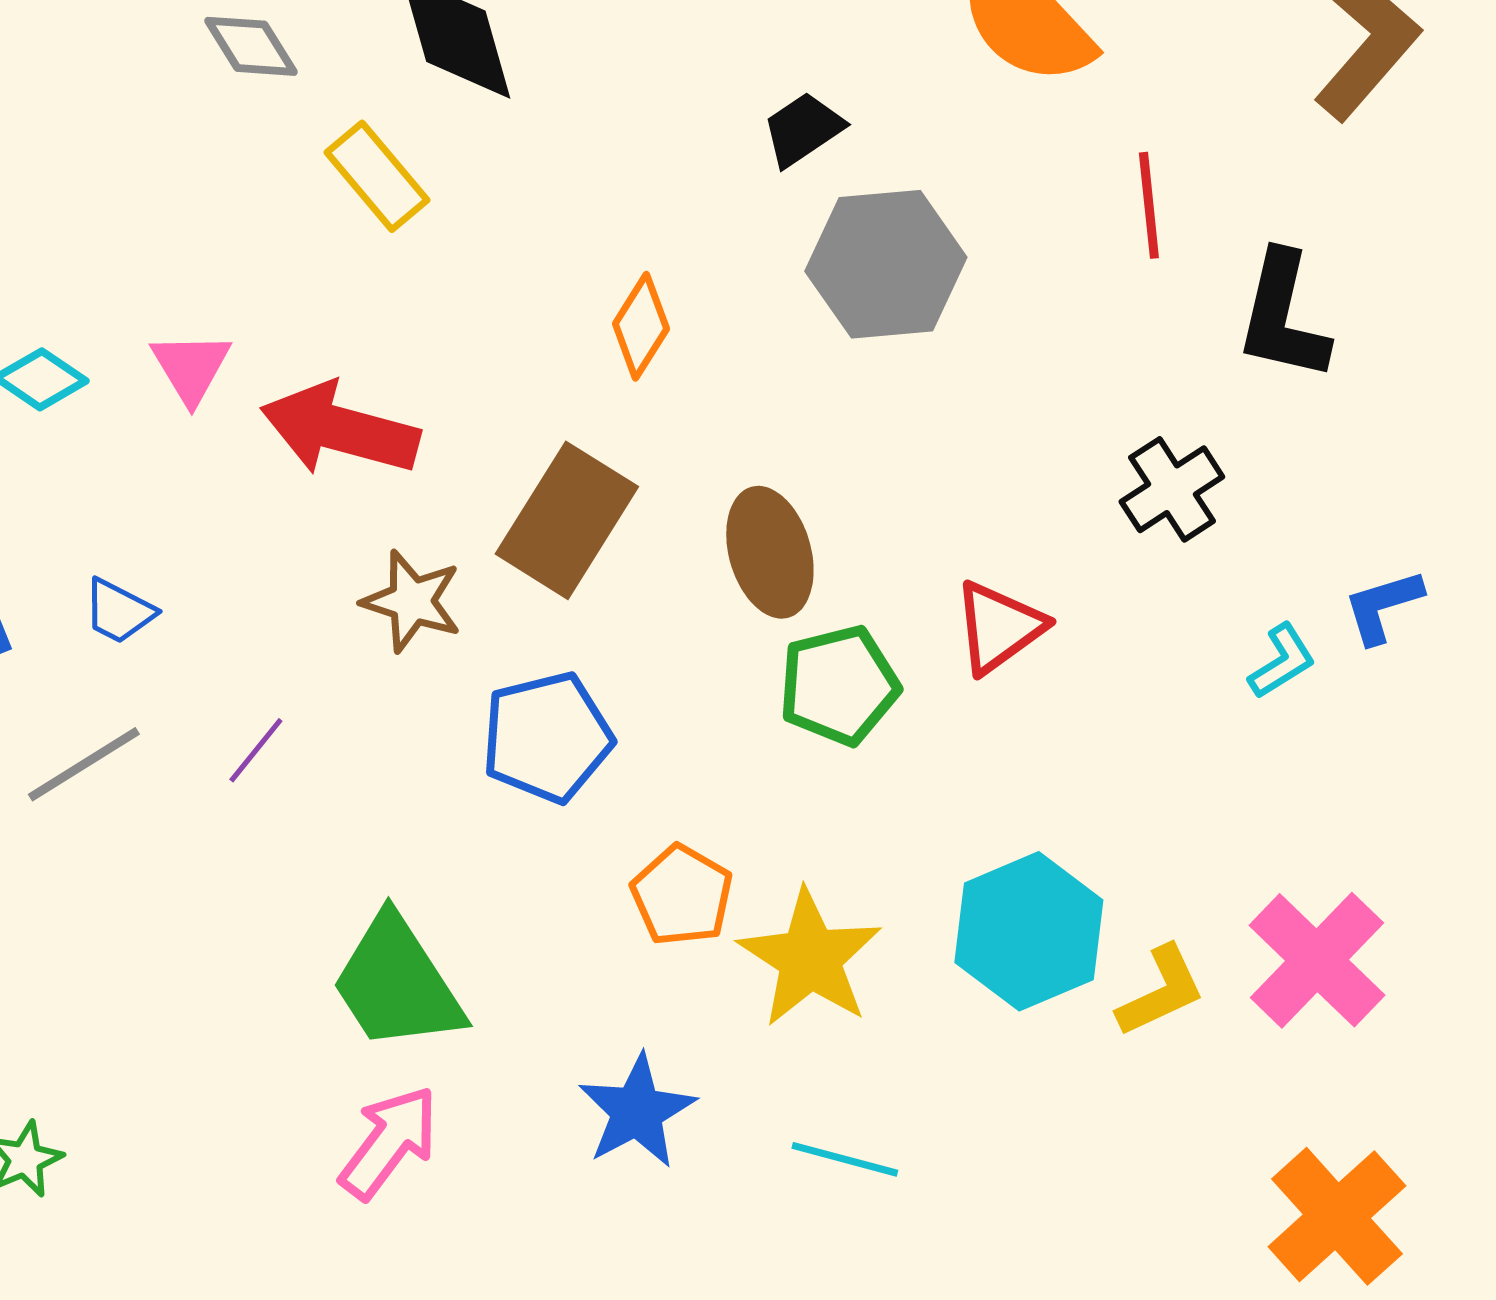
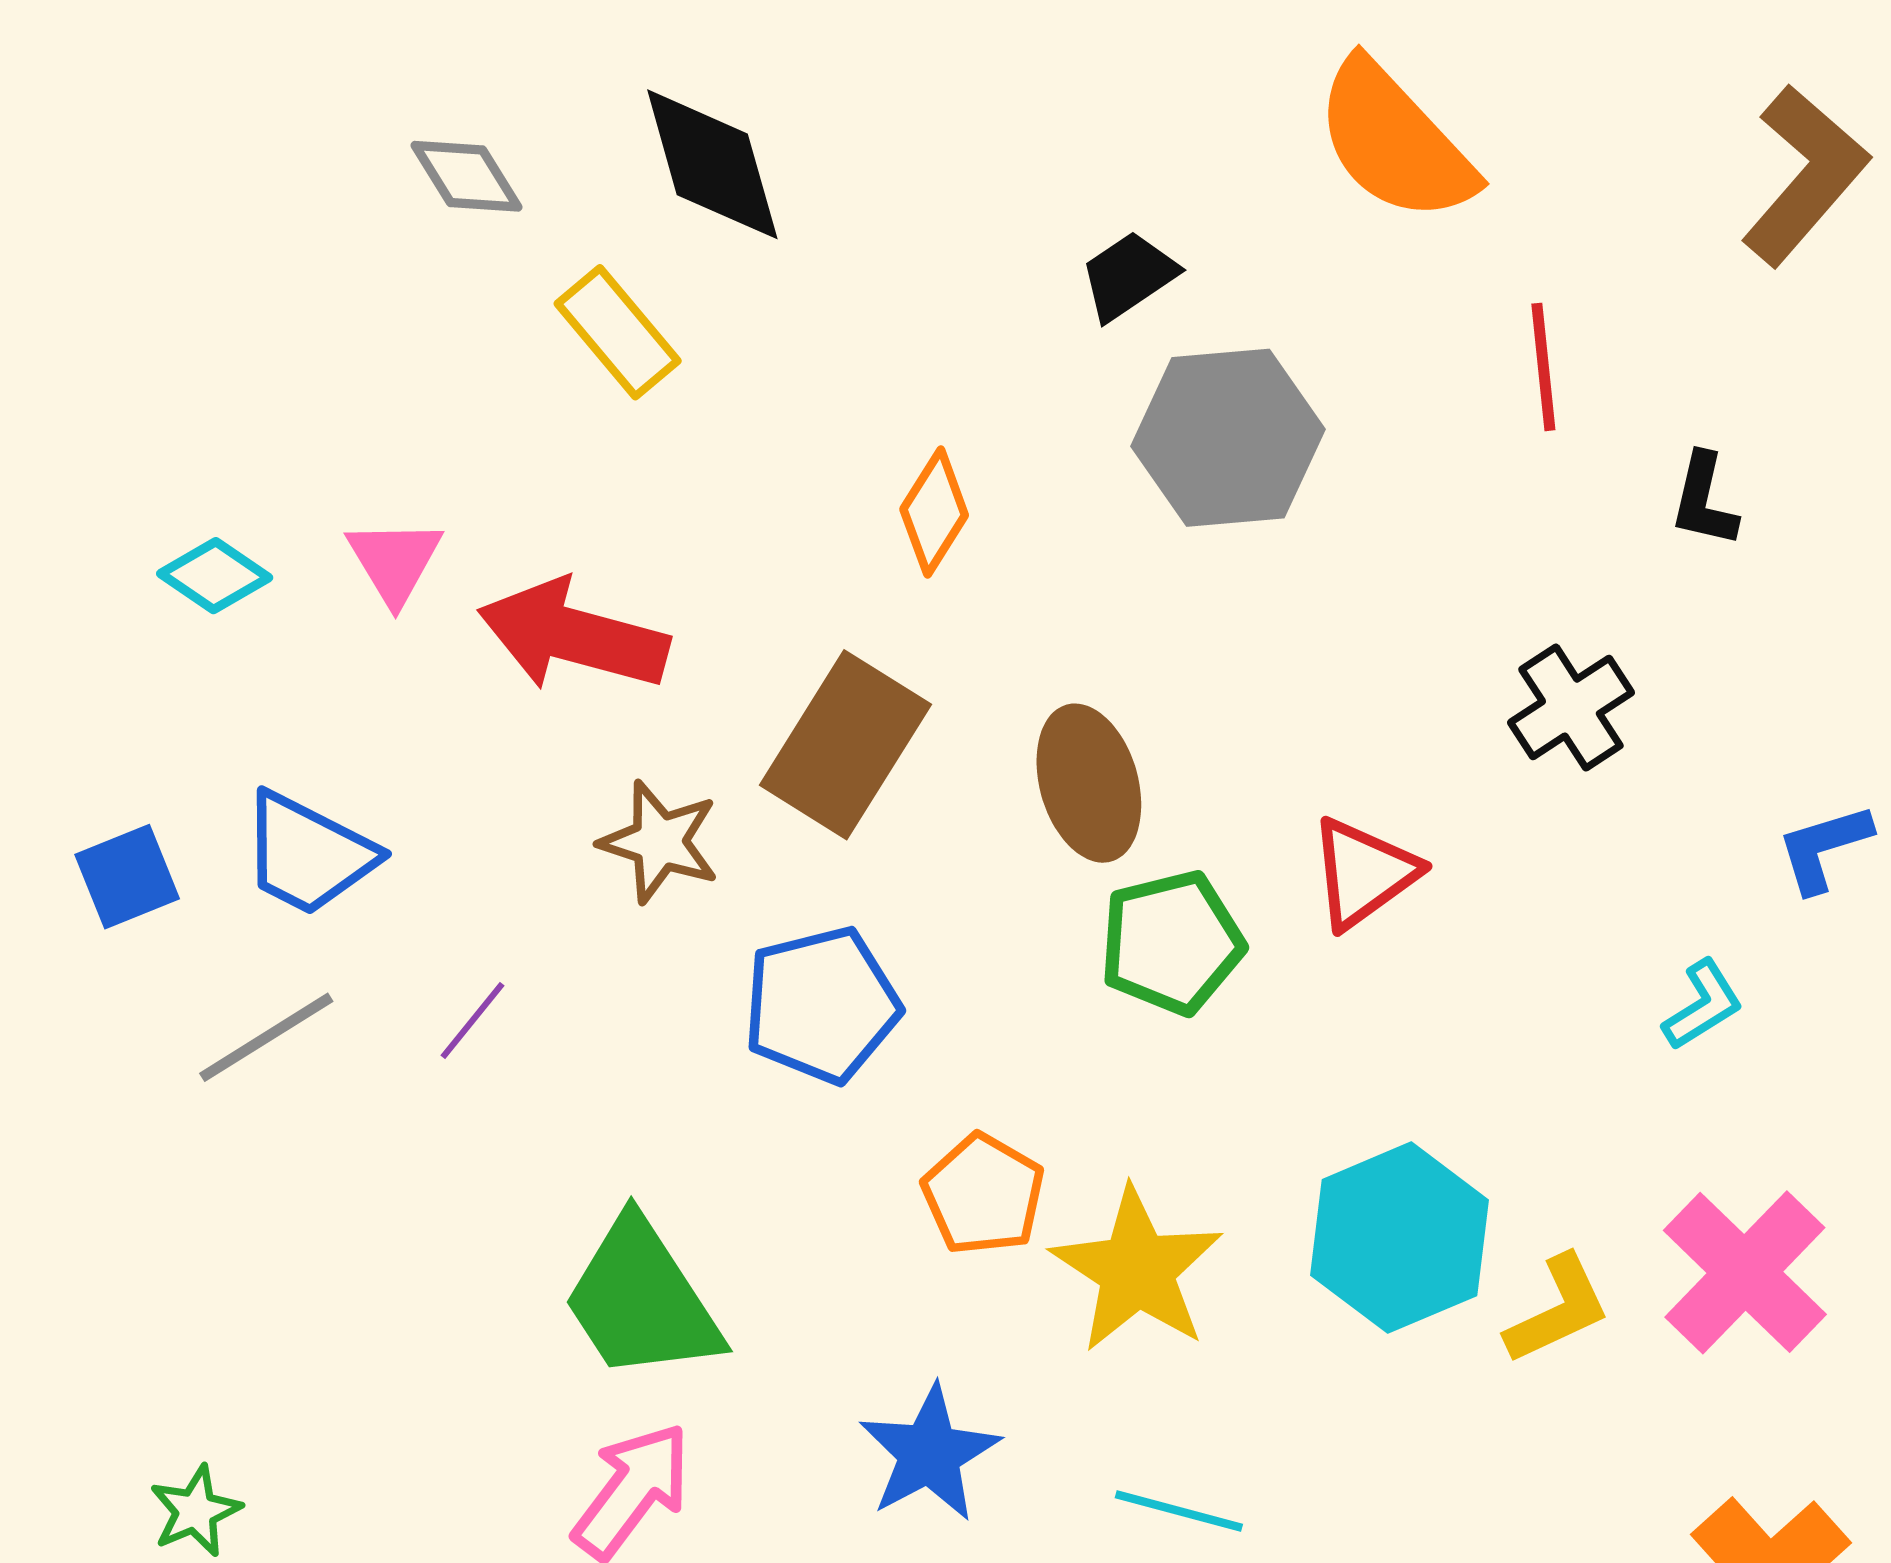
black L-shape: (1283, 316) -> (1704, 500), size x0.6
blue trapezoid: (119, 611) -> (308, 854), size x1.6
cyan L-shape: (1282, 661) -> (1703, 1005), moved

